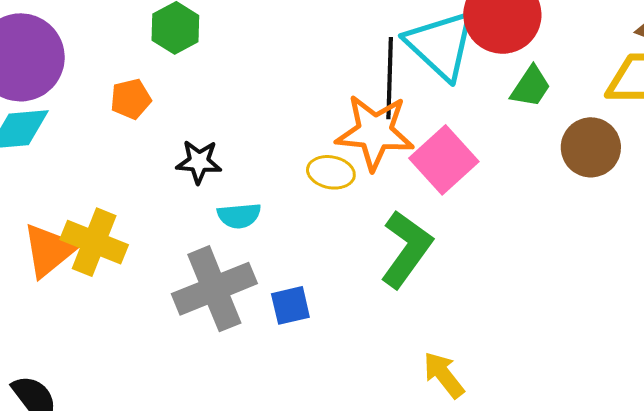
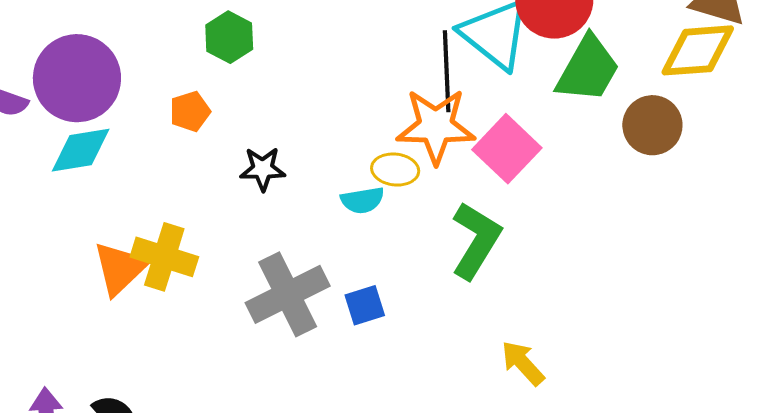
green trapezoid: (531, 87) -> (588, 69), size x1.6
cyan semicircle: (239, 216) -> (362, 200), moved

